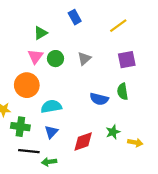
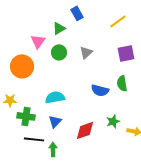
green triangle: (41, 33) -> (59, 28), moved
pink triangle: (35, 56) -> (38, 41), moved
orange circle: (27, 85) -> (22, 66), moved
green arrow: (49, 162) -> (53, 149), turned 96

